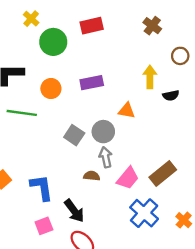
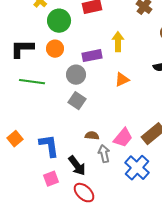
yellow arrow: (150, 77) -> (118, 42), moved
orange circle: (51, 89) -> (55, 49), moved
orange triangle: (127, 111) -> (122, 80), turned -35
gray circle: (103, 132) -> (76, 75), moved
gray arrow: (106, 157) -> (104, 154), moved

